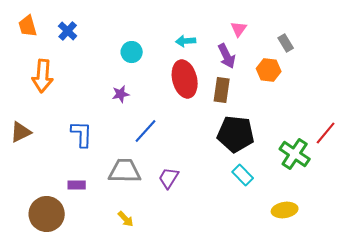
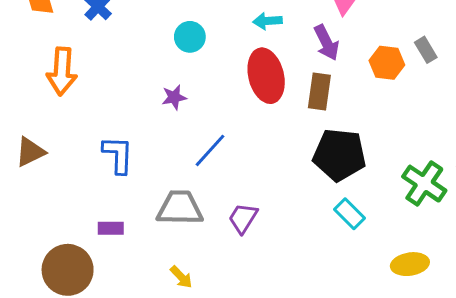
gray rectangle: (286, 43) -> (426, 50), moved

